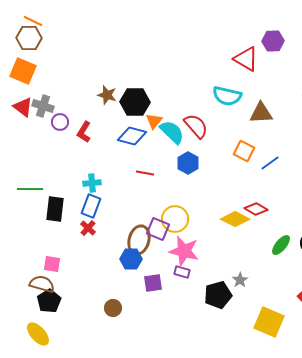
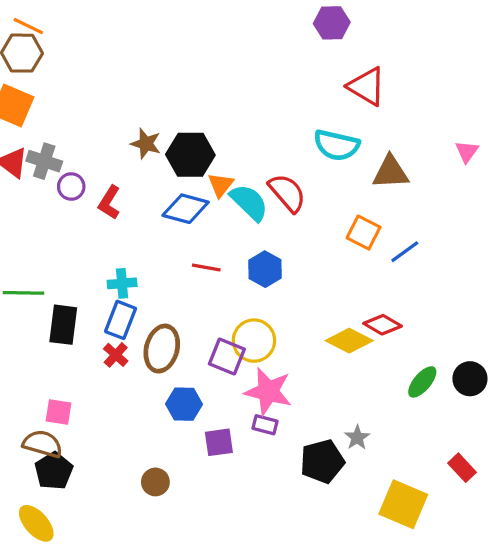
purple hexagon: (273, 41) -> (332, 23), moved
blue hexagon: (188, 163) -> (265, 269), moved
brown ellipse: (139, 240) -> (162, 349), moved

